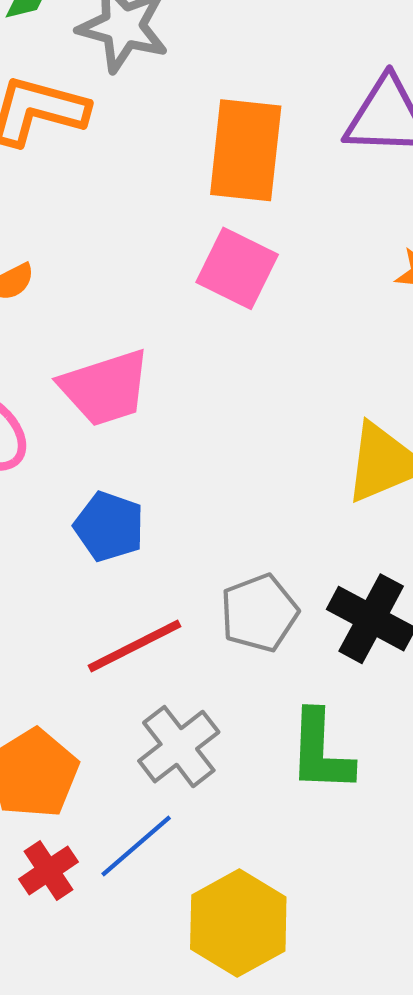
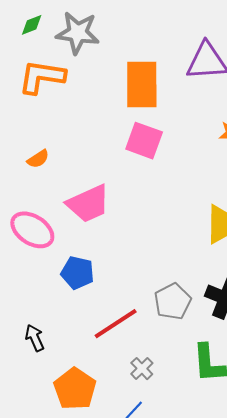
blue pentagon: (109, 526) -> (77, 273), moved
gray cross: (179, 747) -> (142, 369), size x0.6

